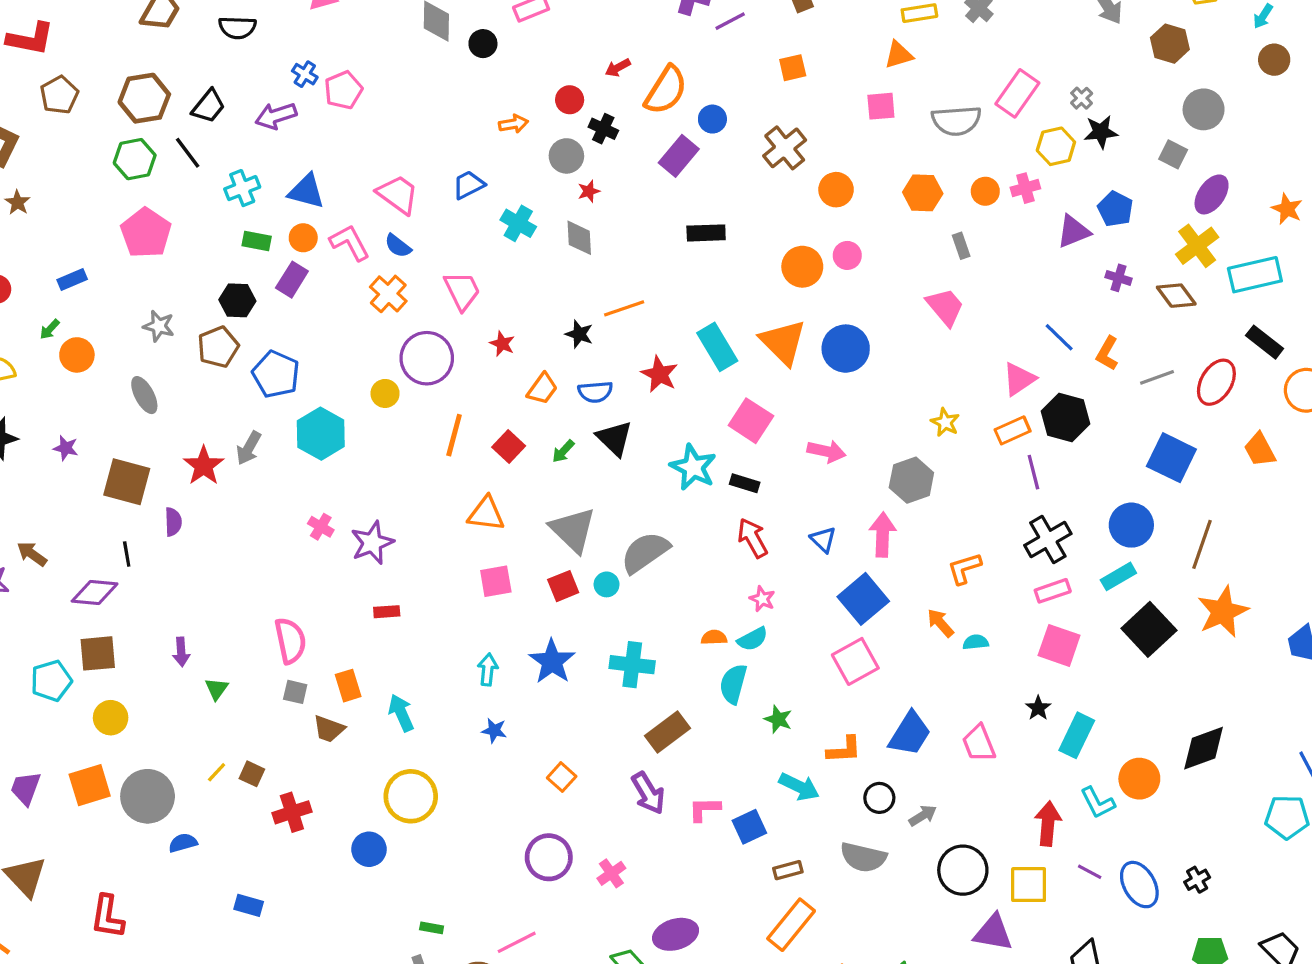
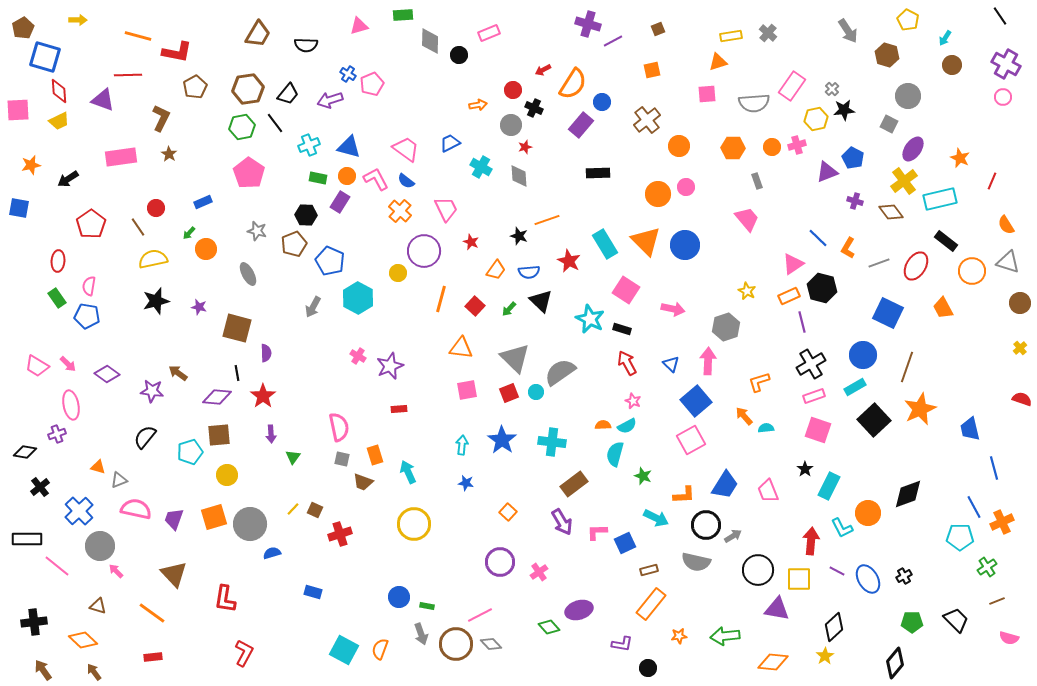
red star: (204, 466) -> (263, 396), moved
black circle: (879, 798) -> (706, 525), size x1.5
blue circle: (369, 849) -> (399, 597), moved

